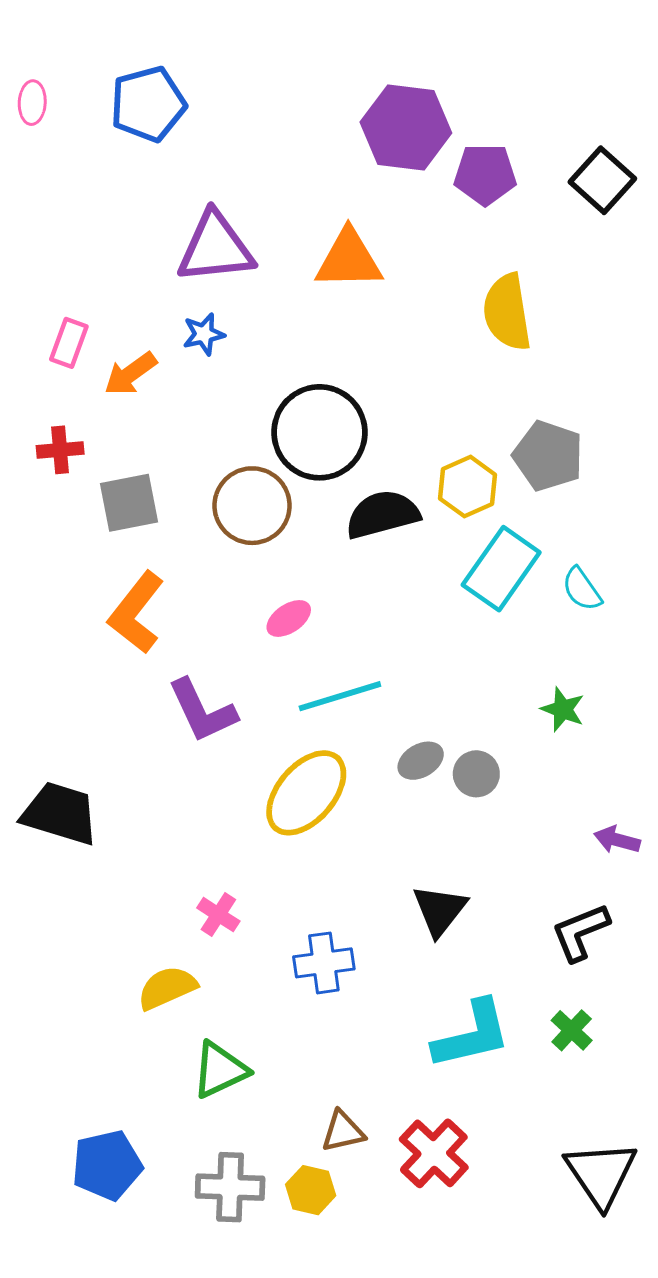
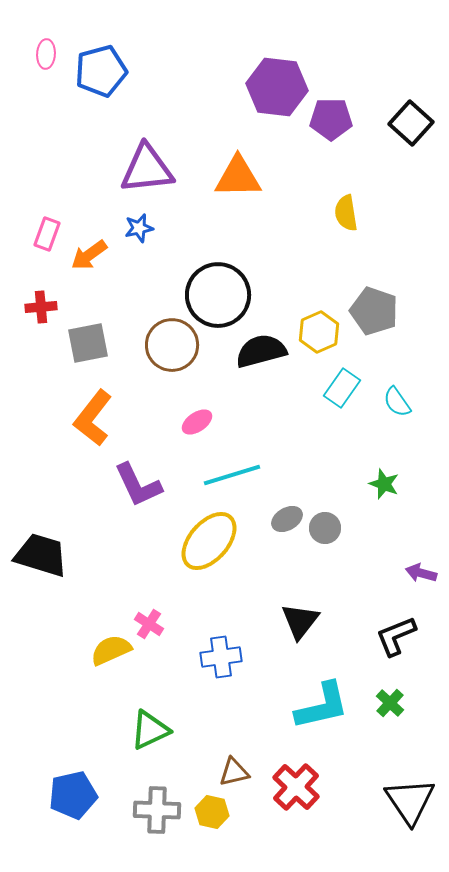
pink ellipse: (32, 103) -> (46, 54), moved
yellow semicircle: (507, 312) -> (346, 213), size x0.7
cyan rectangle: (501, 569) -> (342, 388), size x0.7
yellow semicircle: (167, 988) -> (111, 650), moved

